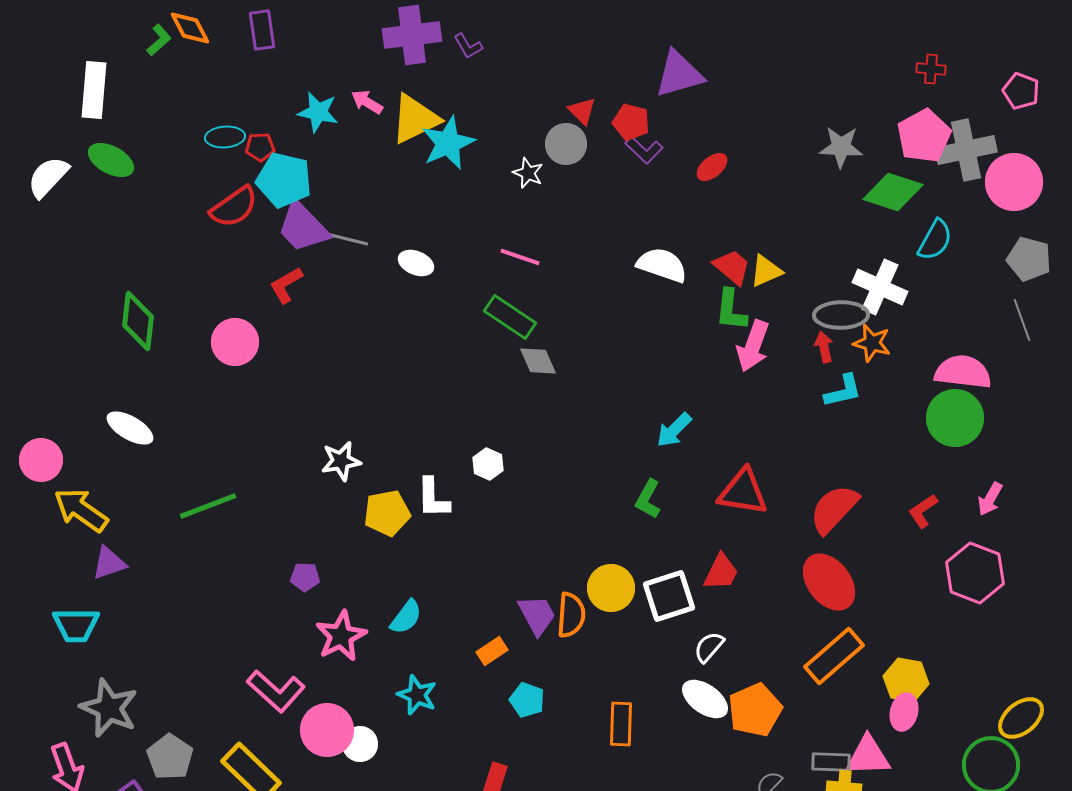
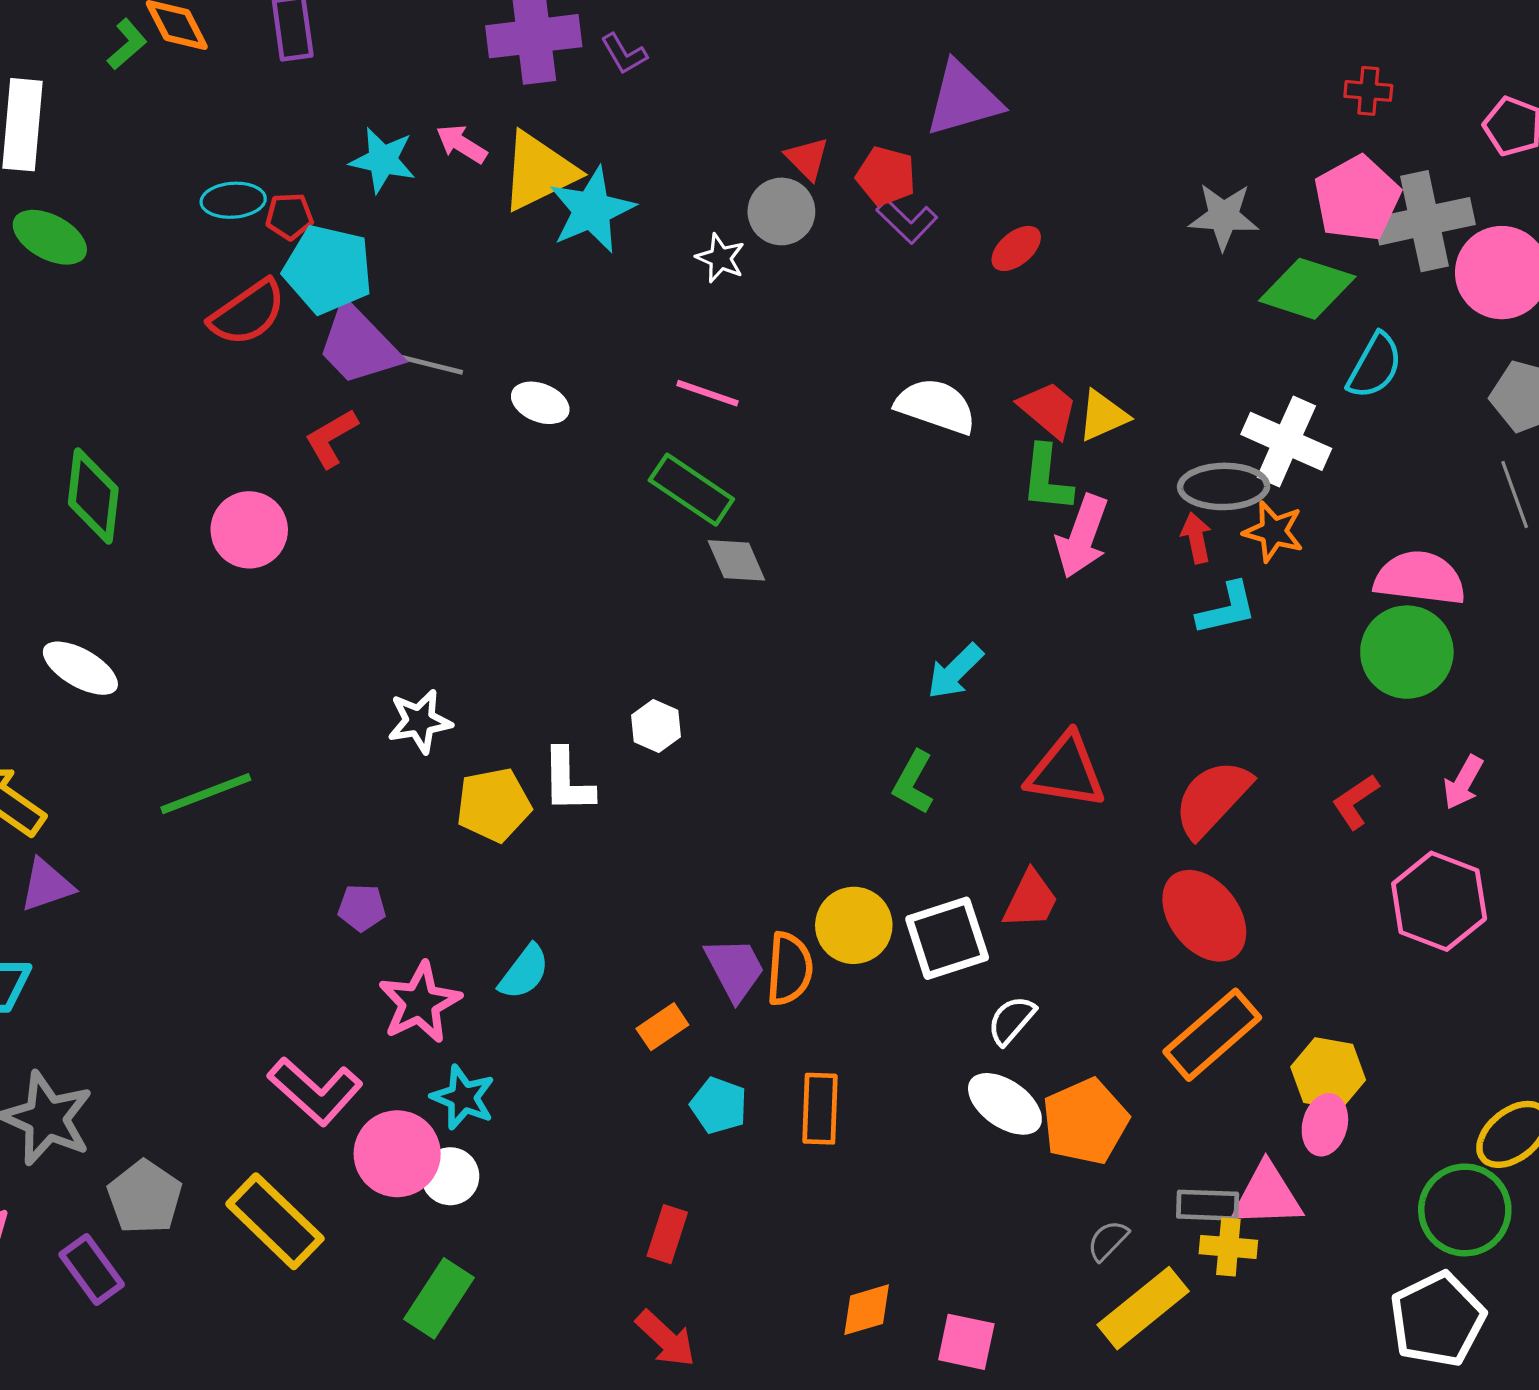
cyan star: (417, 695) -> (463, 1097), moved
orange rectangle: (621, 724) -> (820, 1109), moved

